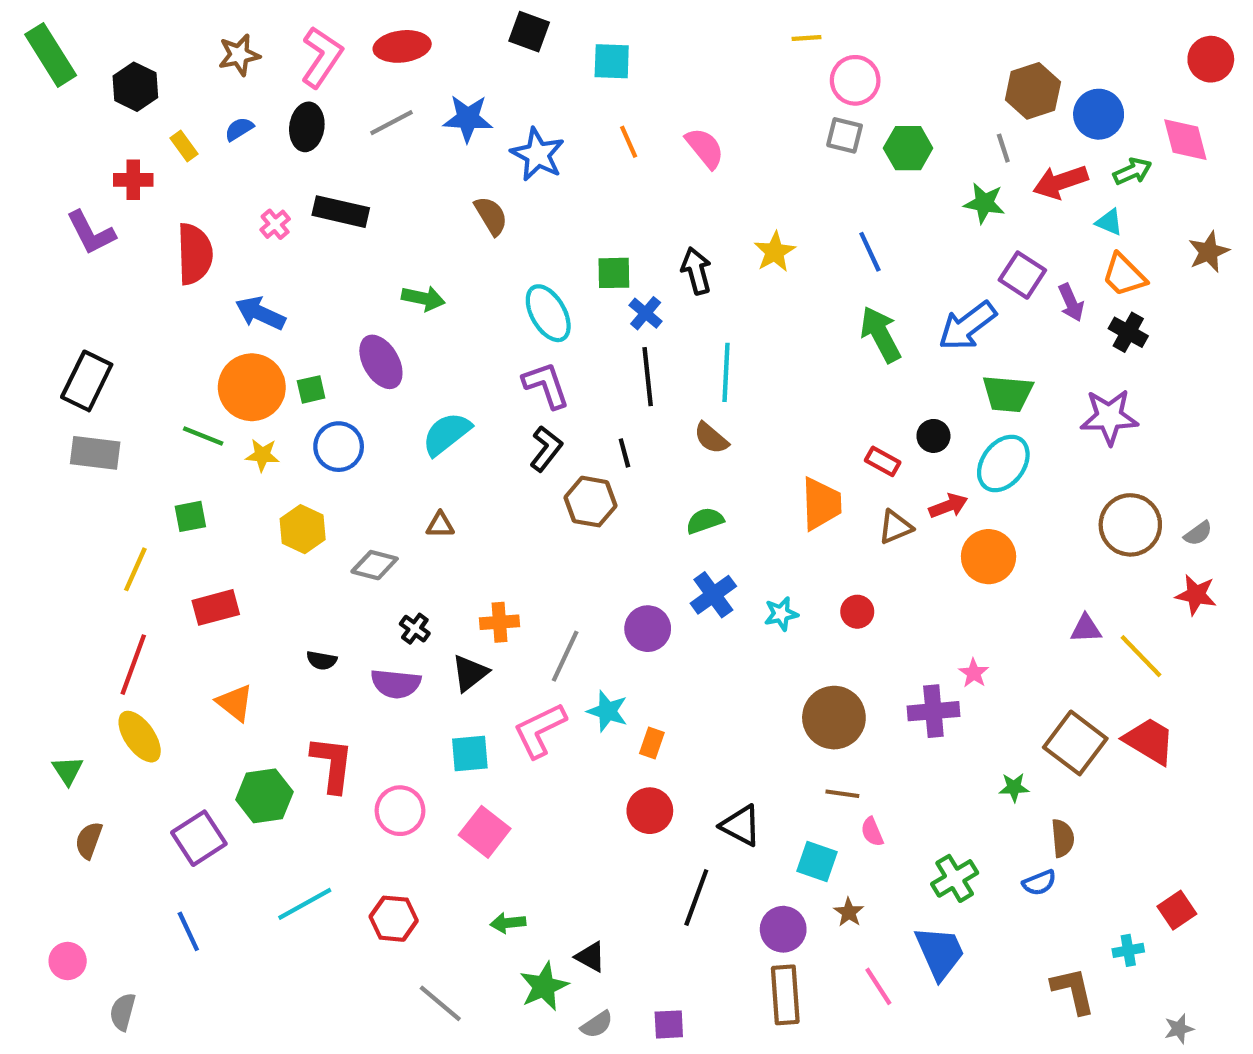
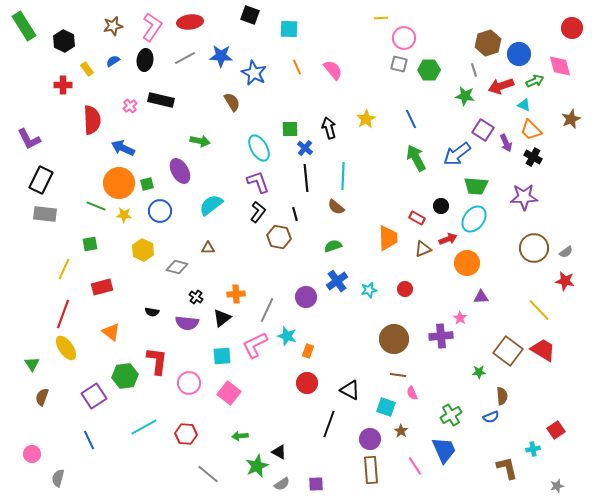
purple L-shape: (91, 233) -> (29, 139), moved
purple triangle: (1086, 629) -> (481, 297), moved

